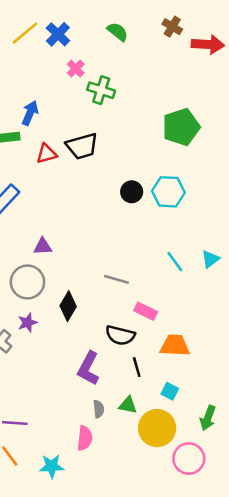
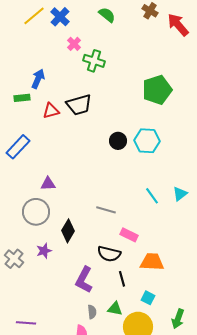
red arrow: (208, 44) -> (178, 25), turned -135
purple star: (27, 323) -> (44, 251), moved

